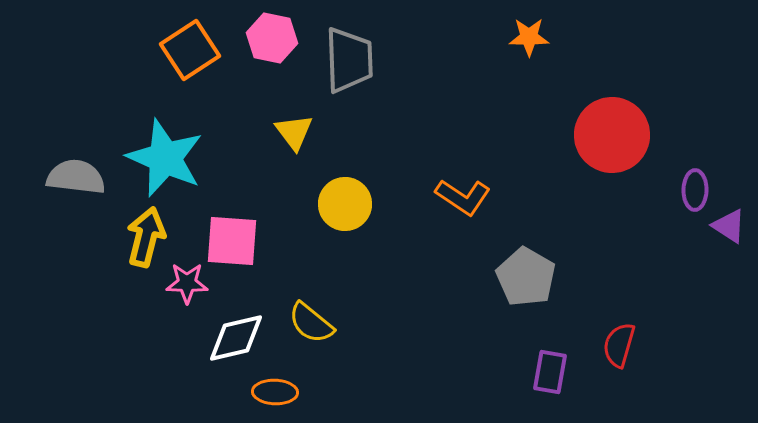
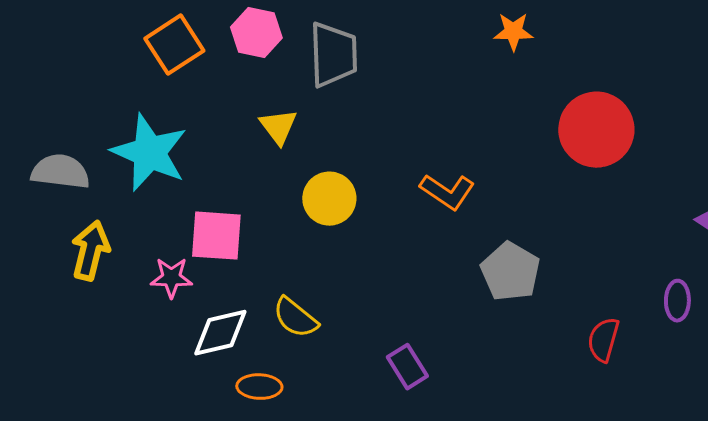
purple ellipse: (695, 190) -> (677, 301), moved
yellow arrow: (146, 237) -> (90, 251), moved
purple rectangle: (550, 372) -> (407, 367), moved, turned -42

